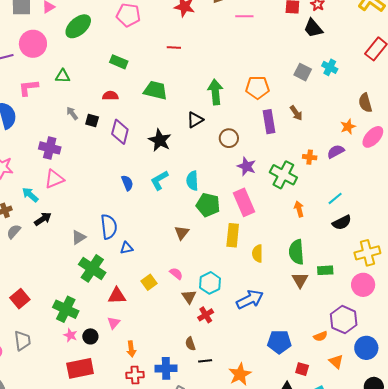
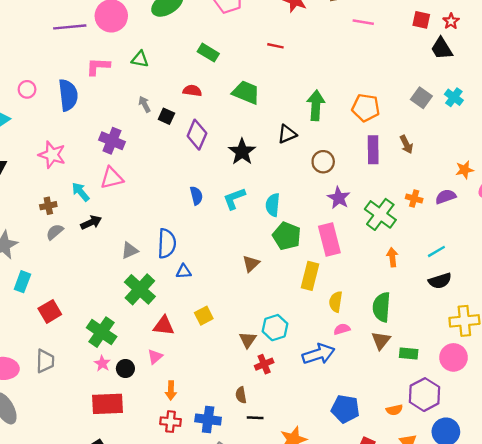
green rectangle: (325, 270) -> (409, 354), moved
pink semicircle: (176, 274) -> (342, 329), moved, turned -64

